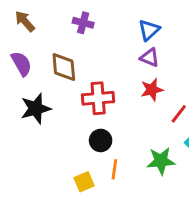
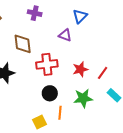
purple triangle: (150, 58) -> (65, 35), moved
red star: (152, 90) -> (80, 69), moved
green star: (161, 161) -> (83, 98), moved

